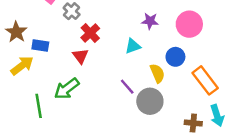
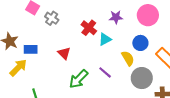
red cross: (90, 33) -> (89, 28), moved
green arrow: (67, 89) -> (79, 79), moved
gray circle: (150, 101) -> (142, 78), moved

